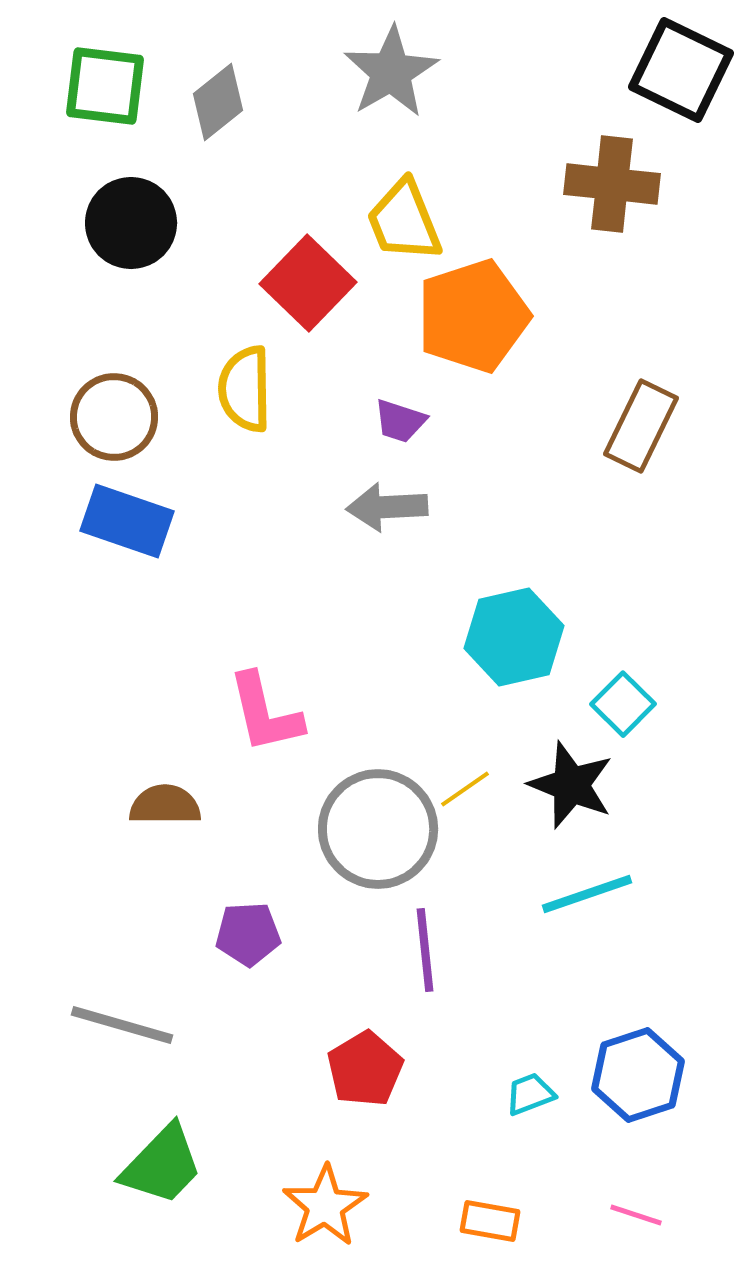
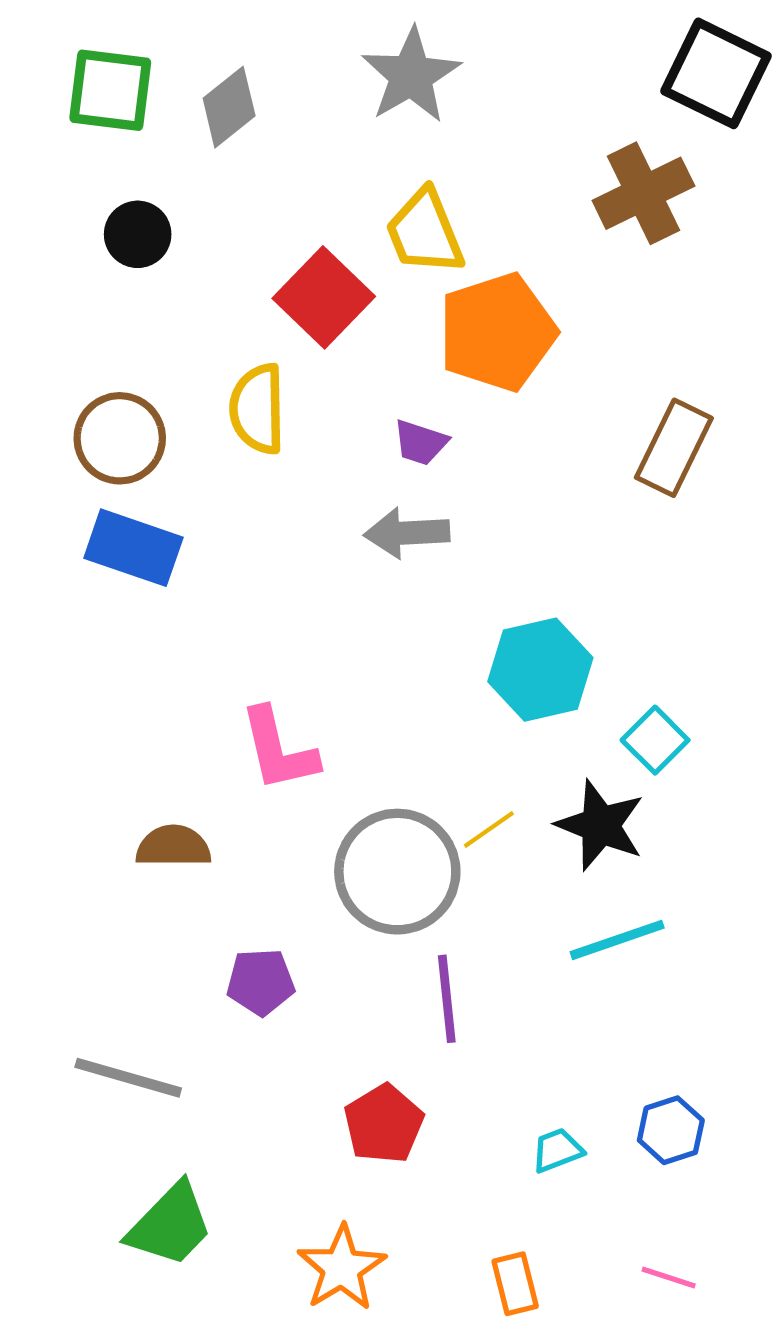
brown cross: (612, 184) -> (643, 193), turned -32
black circle: (131, 223) -> (138, 234), size x0.7
blue hexagon: (638, 1075) -> (671, 1130), size x0.7
orange rectangle: (490, 1221) -> (515, 1284), turned 66

